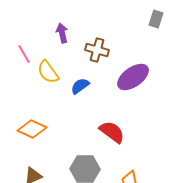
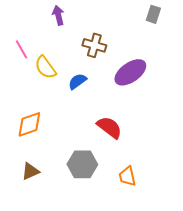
purple arrow: (62, 33) -> (58, 15), moved
orange diamond: (32, 129) -> (29, 124), turned -44

